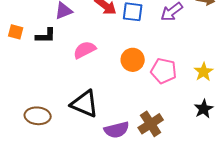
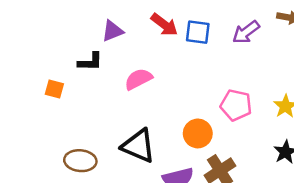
orange square: (16, 32) -> (54, 89), moved
orange circle: (133, 60) -> (198, 133), moved

